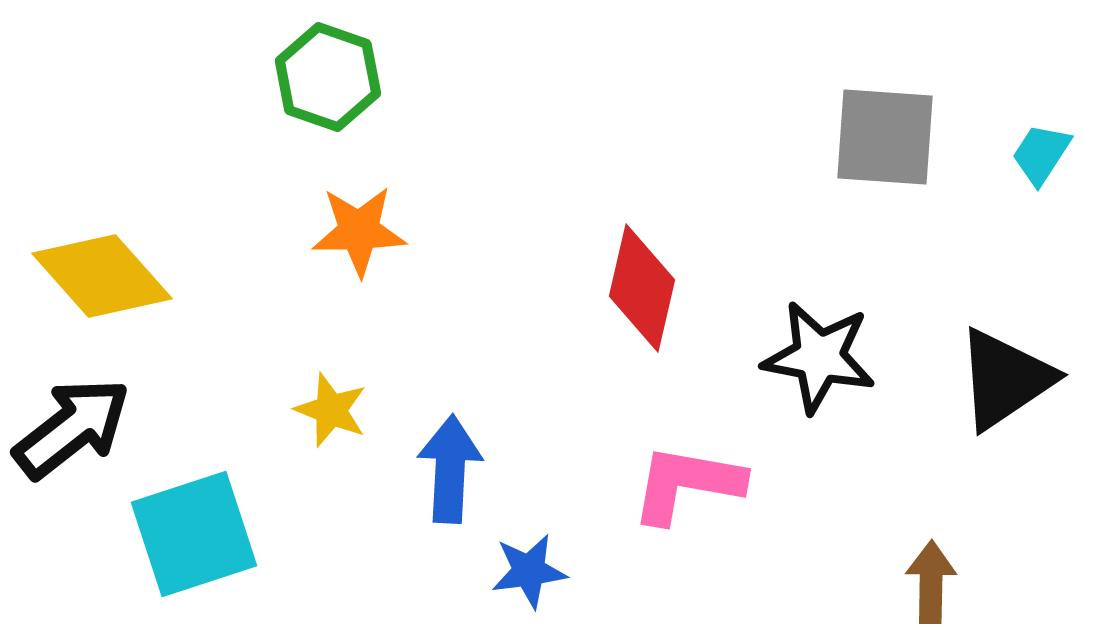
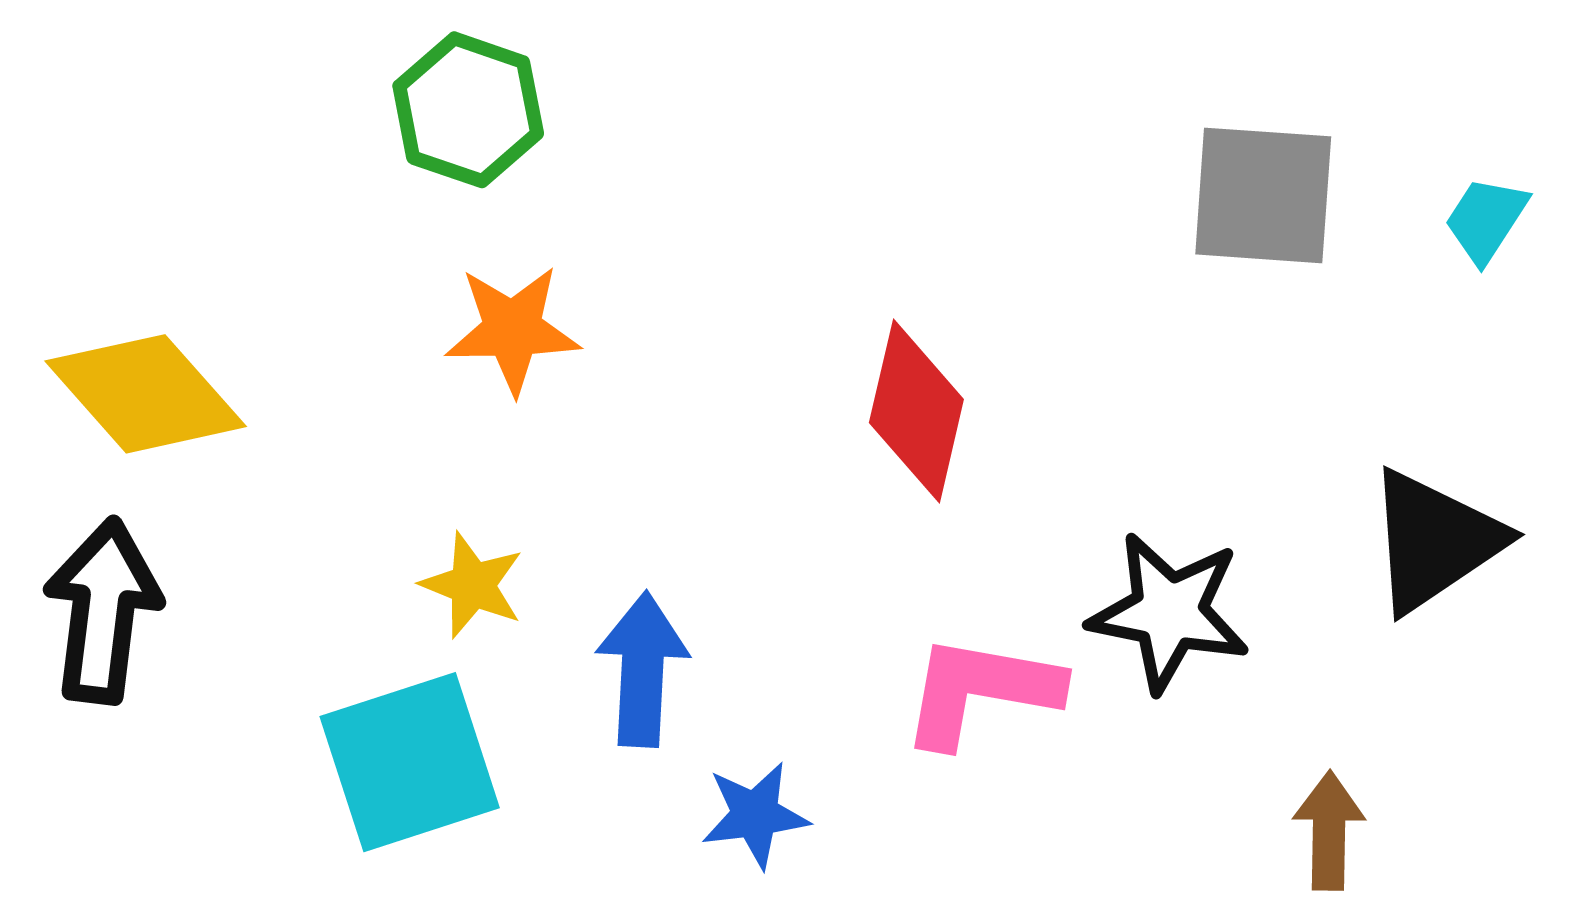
black star: (819, 357) -> (1169, 612), moved
black arrow: (72, 428) -> (103, 611), turned -45
cyan square: (194, 534) -> (410, 762), moved

